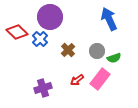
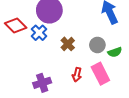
pink rectangle: (100, 79) -> (100, 74), turned -65
red arrow: (77, 80) -> (77, 75), turned -40

